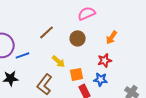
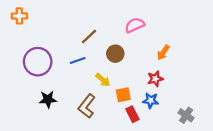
brown line: (47, 32) -> (89, 37), moved
brown circle: (78, 38) -> (115, 54), moved
blue line: (23, 55) -> (78, 61), moved

